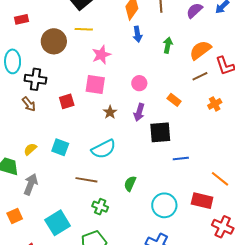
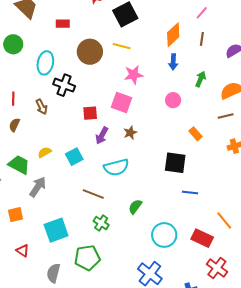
pink circle: (139, 83) -> (173, 100), moved
brown arrow: (29, 104) -> (42, 107), moved
purple arrow: (139, 112) -> (102, 136), moved
cyan square: (60, 147) -> (74, 157), turned 30

